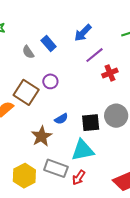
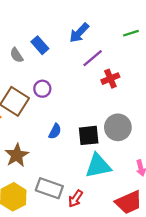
blue semicircle: (61, 119) -> (55, 131), turned -32
brown star: (41, 136) -> (17, 155), moved
cyan triangle: (83, 150) -> (98, 166), moved

